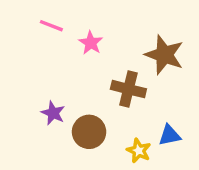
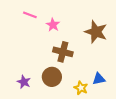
brown cross: (128, 89) -> (63, 52), moved
purple star: (53, 113) -> (24, 82), moved

